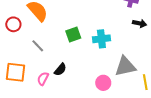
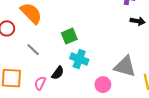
cyan cross: (101, 39) -> (79, 59), moved, turned 30
gray triangle: (125, 66) -> (125, 66), turned 30

